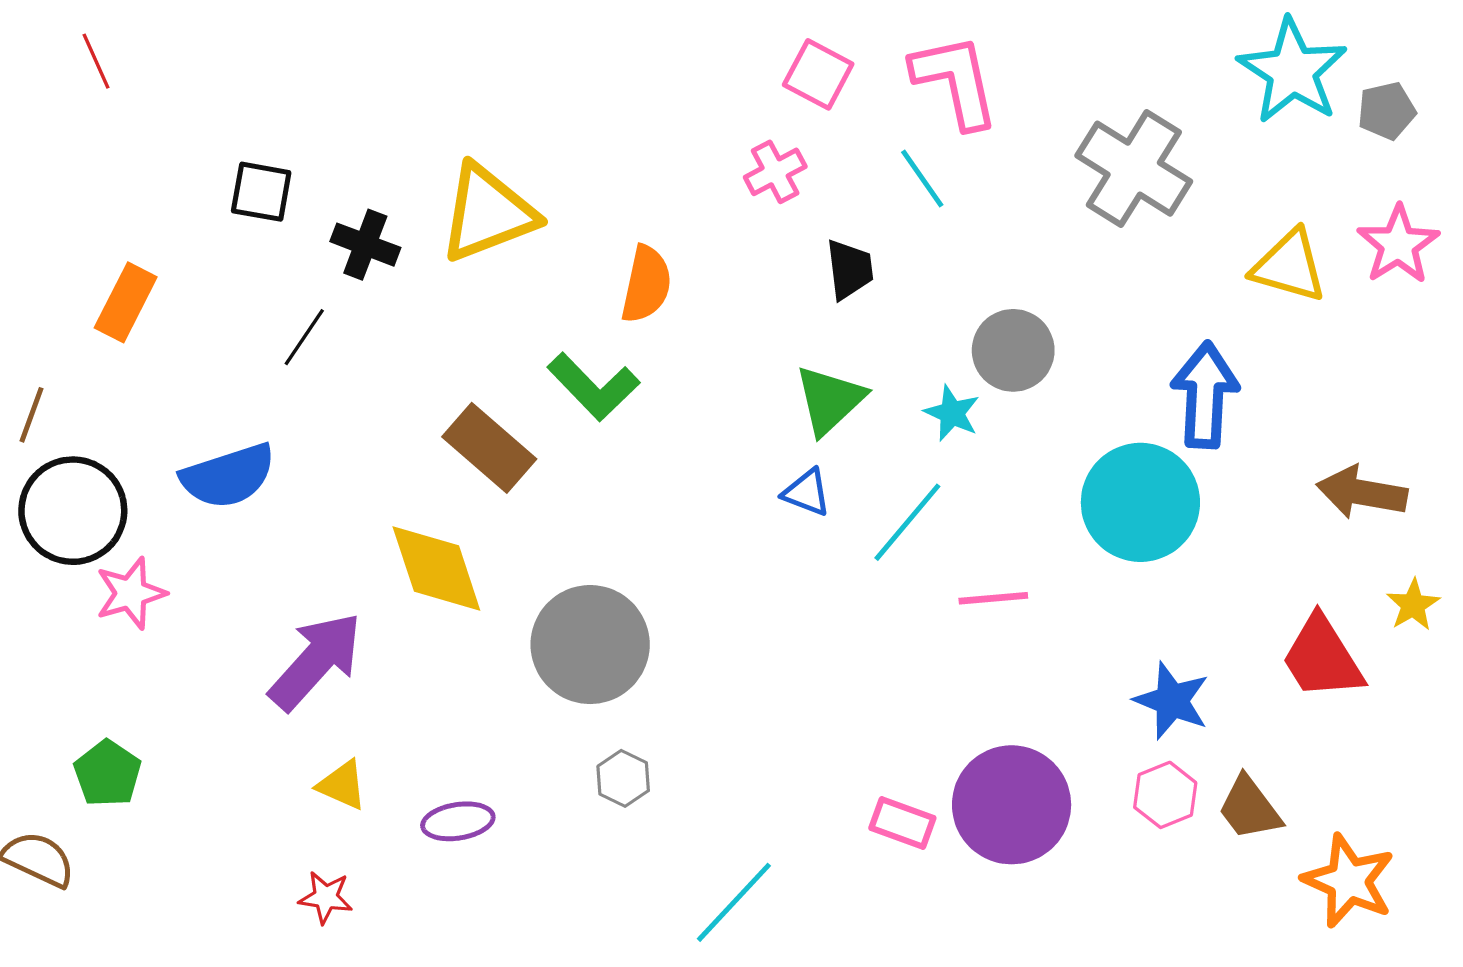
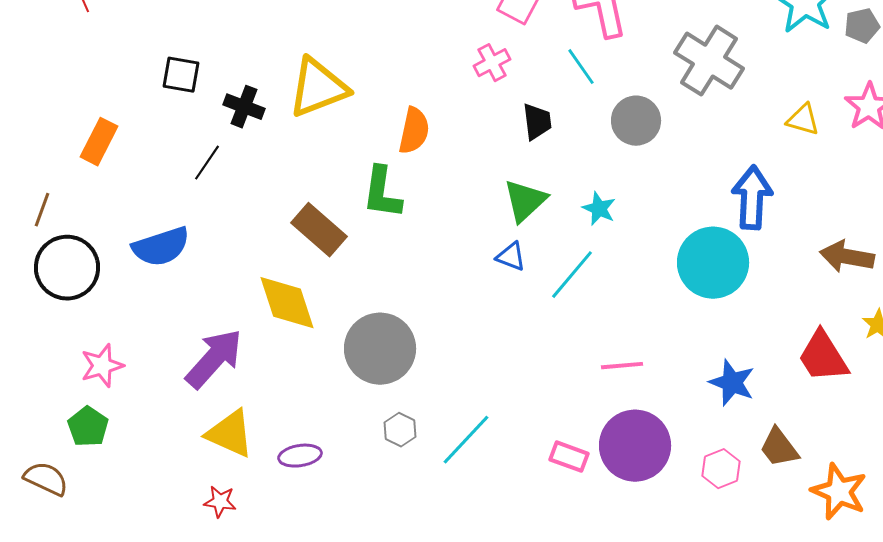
yellow triangle: (1289, 266) -> (803, 120), size x0.7
gray circle: (1013, 350) -> (636, 121), moved
green L-shape: (593, 387) -> (382, 193), turned 52
pink star: (131, 593) -> (102, 366), moved
pink line: (993, 598) -> (622, 366), moved
yellow triangle: (342, 785) -> (230, 434), size x1.6
pink hexagon: (1165, 795) -> (721, 469), moved
cyan line: (734, 902) -> (466, 440), moved

